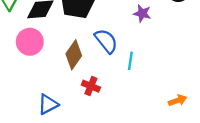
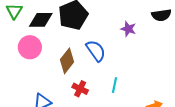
cyan line: (130, 61) -> (114, 85), moved

